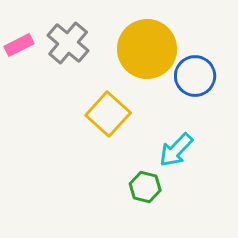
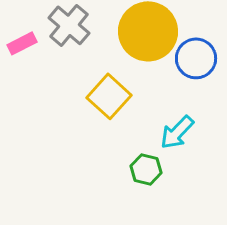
pink rectangle: (19, 45) -> (22, 43), moved

